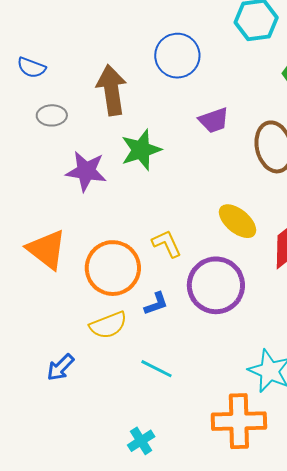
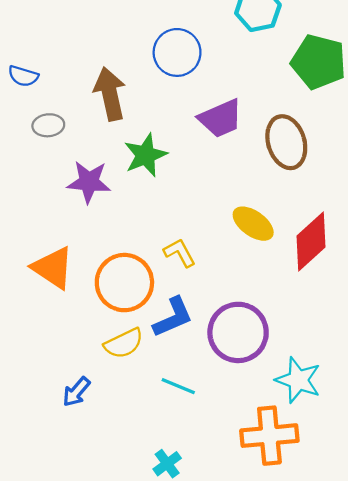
purple trapezoid: (214, 120) -> (221, 118), size x1.4
purple circle: (216, 285) -> (238, 332), moved
blue L-shape: (156, 304) -> (173, 317), size x1.6

